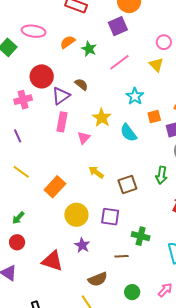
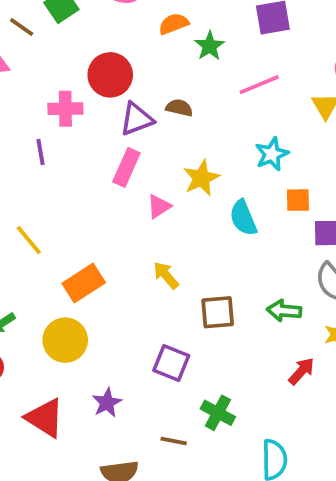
brown semicircle: (81, 84) -> (179, 108), turned -40
purple line: (18, 136) -> (41, 152), moved
green arrow: (161, 175) -> (284, 311), turned 72
yellow circle: (76, 215) -> (65, 340), moved

